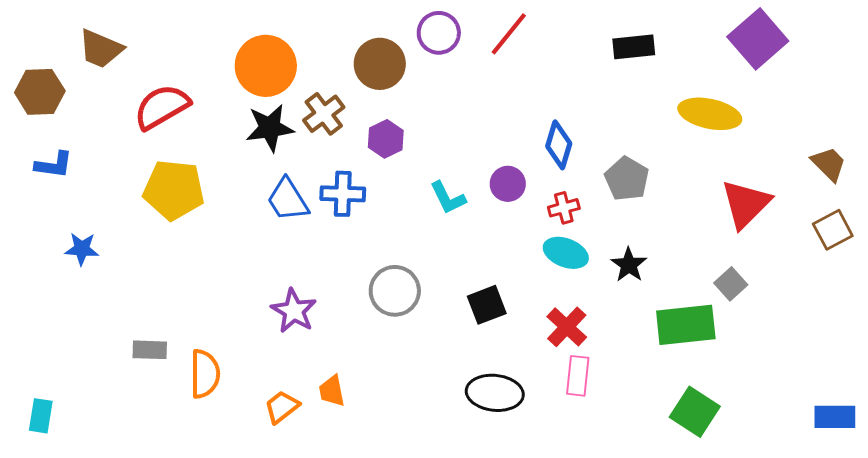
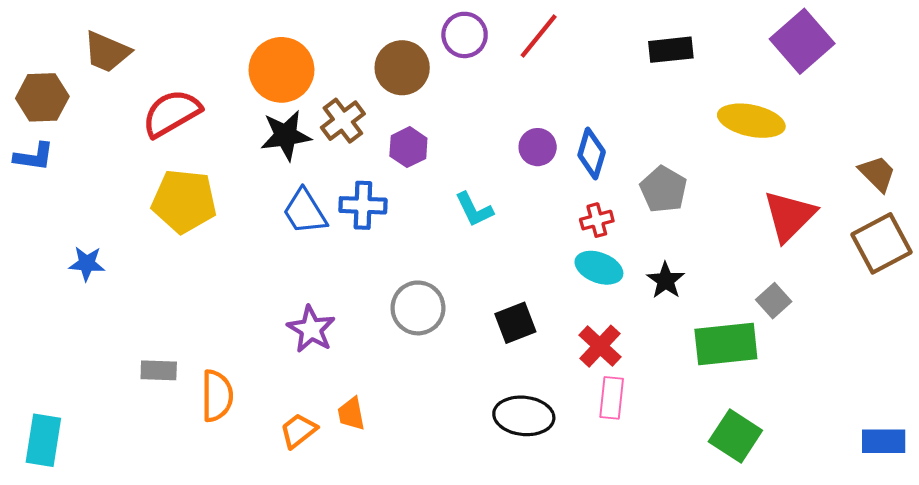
blue L-shape: (54, 165) -> (34, 157), moved
purple circle: (508, 184) -> (538, 147), moved
brown square: (833, 230) -> (881, 243), size x1.4
cyan rectangle: (41, 416) -> (43, 440), size x1.4

